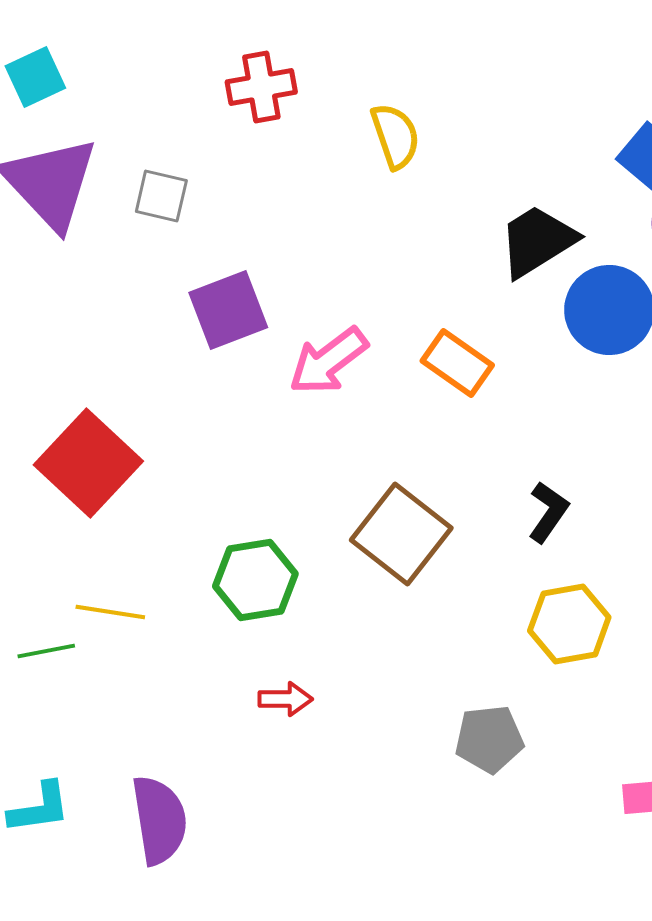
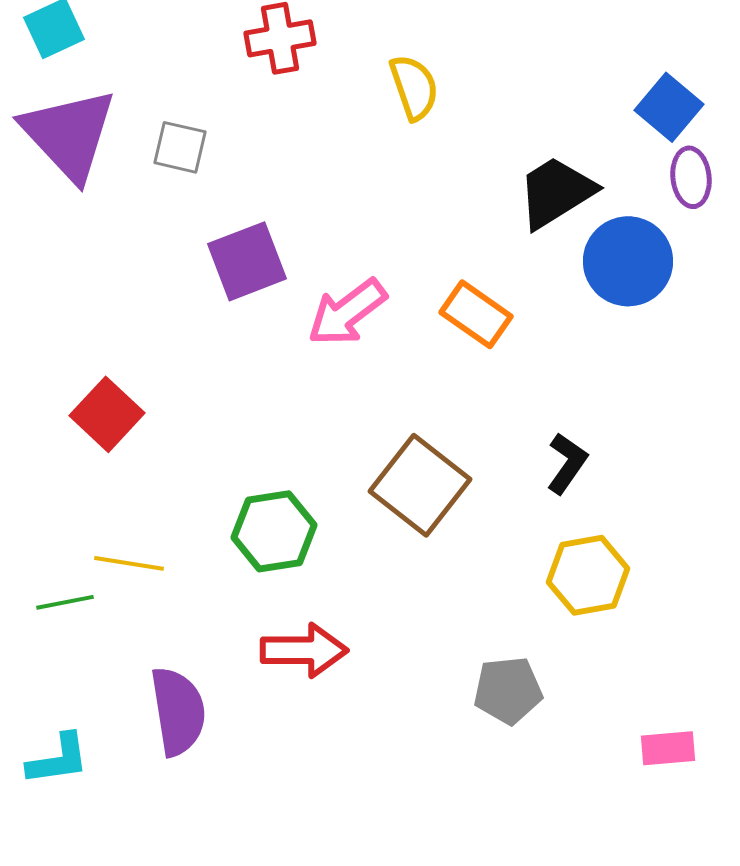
red square: (88, 463) -> (107, 414), size x0.7
red arrow: (285, 699) -> (304, 650), size x1.6
purple semicircle: (159, 820) -> (178, 711), moved

